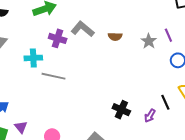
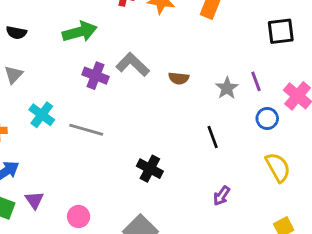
cyan cross: (33, 58) -> (42, 115), moved, turned 36
black line: (165, 102) -> (213, 137), moved
black cross: (121, 110) -> (150, 169), moved

